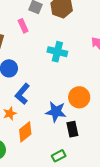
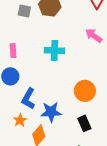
pink rectangle: (23, 26) -> (13, 51), moved, turned 32
blue star: (56, 112) -> (51, 112), moved

